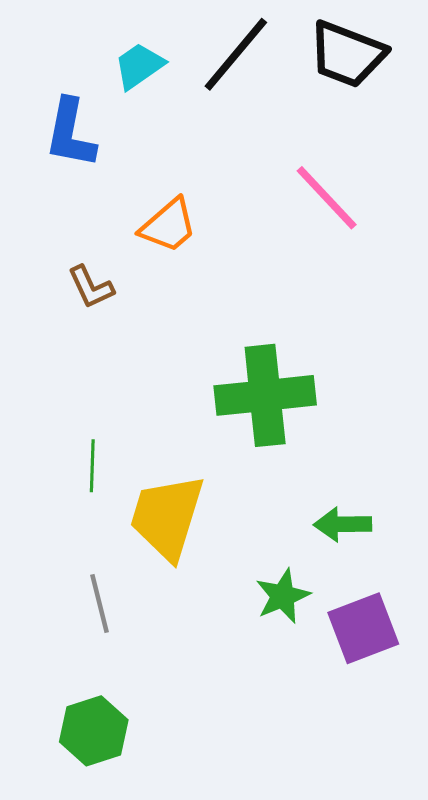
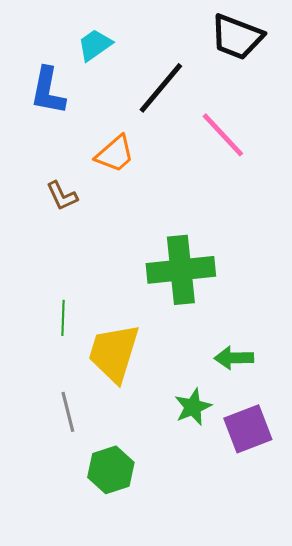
black line: (236, 54) -> (161, 88), moved
green hexagon: (94, 731) -> (111, 470), moved

